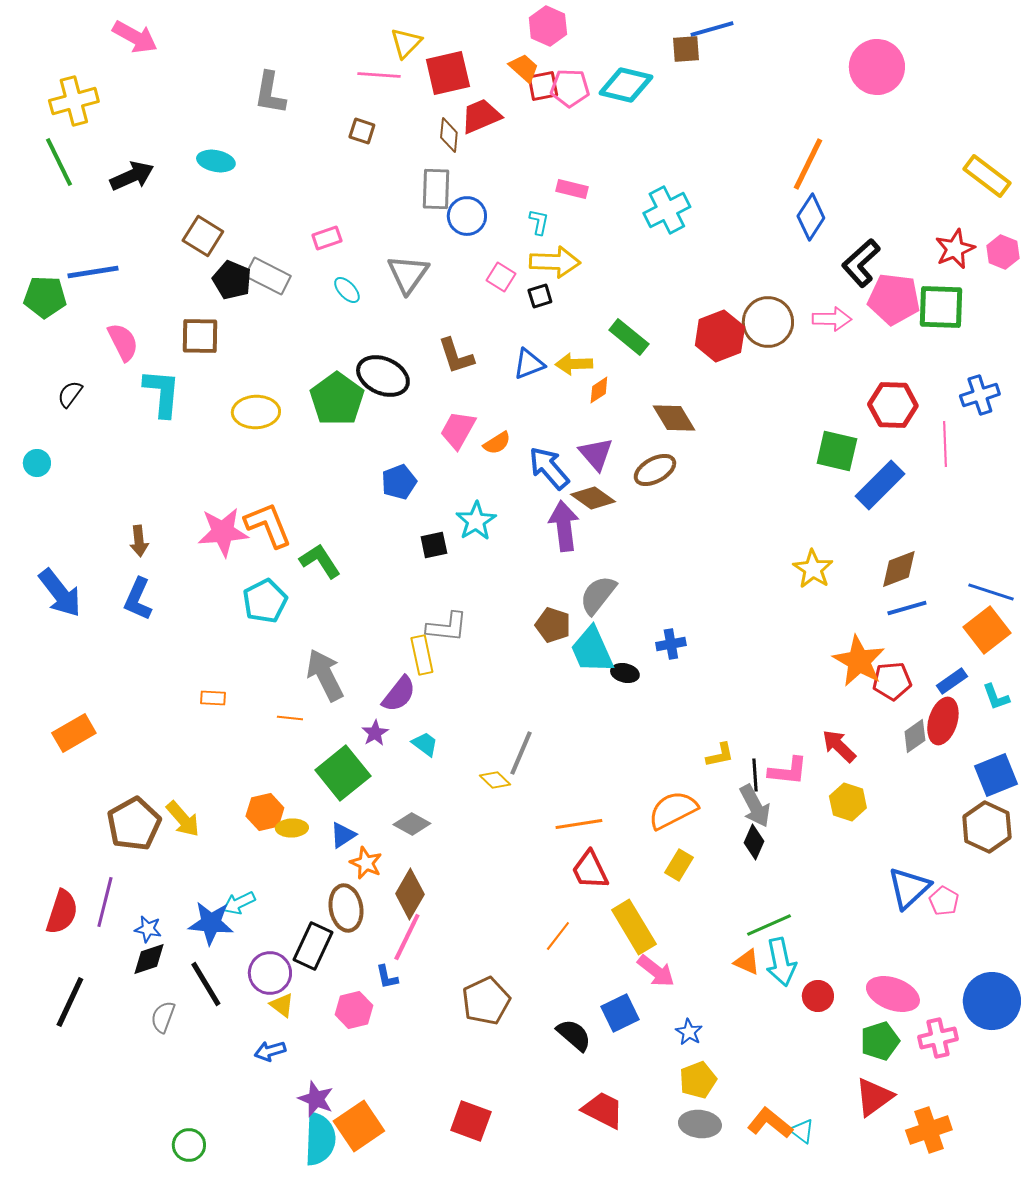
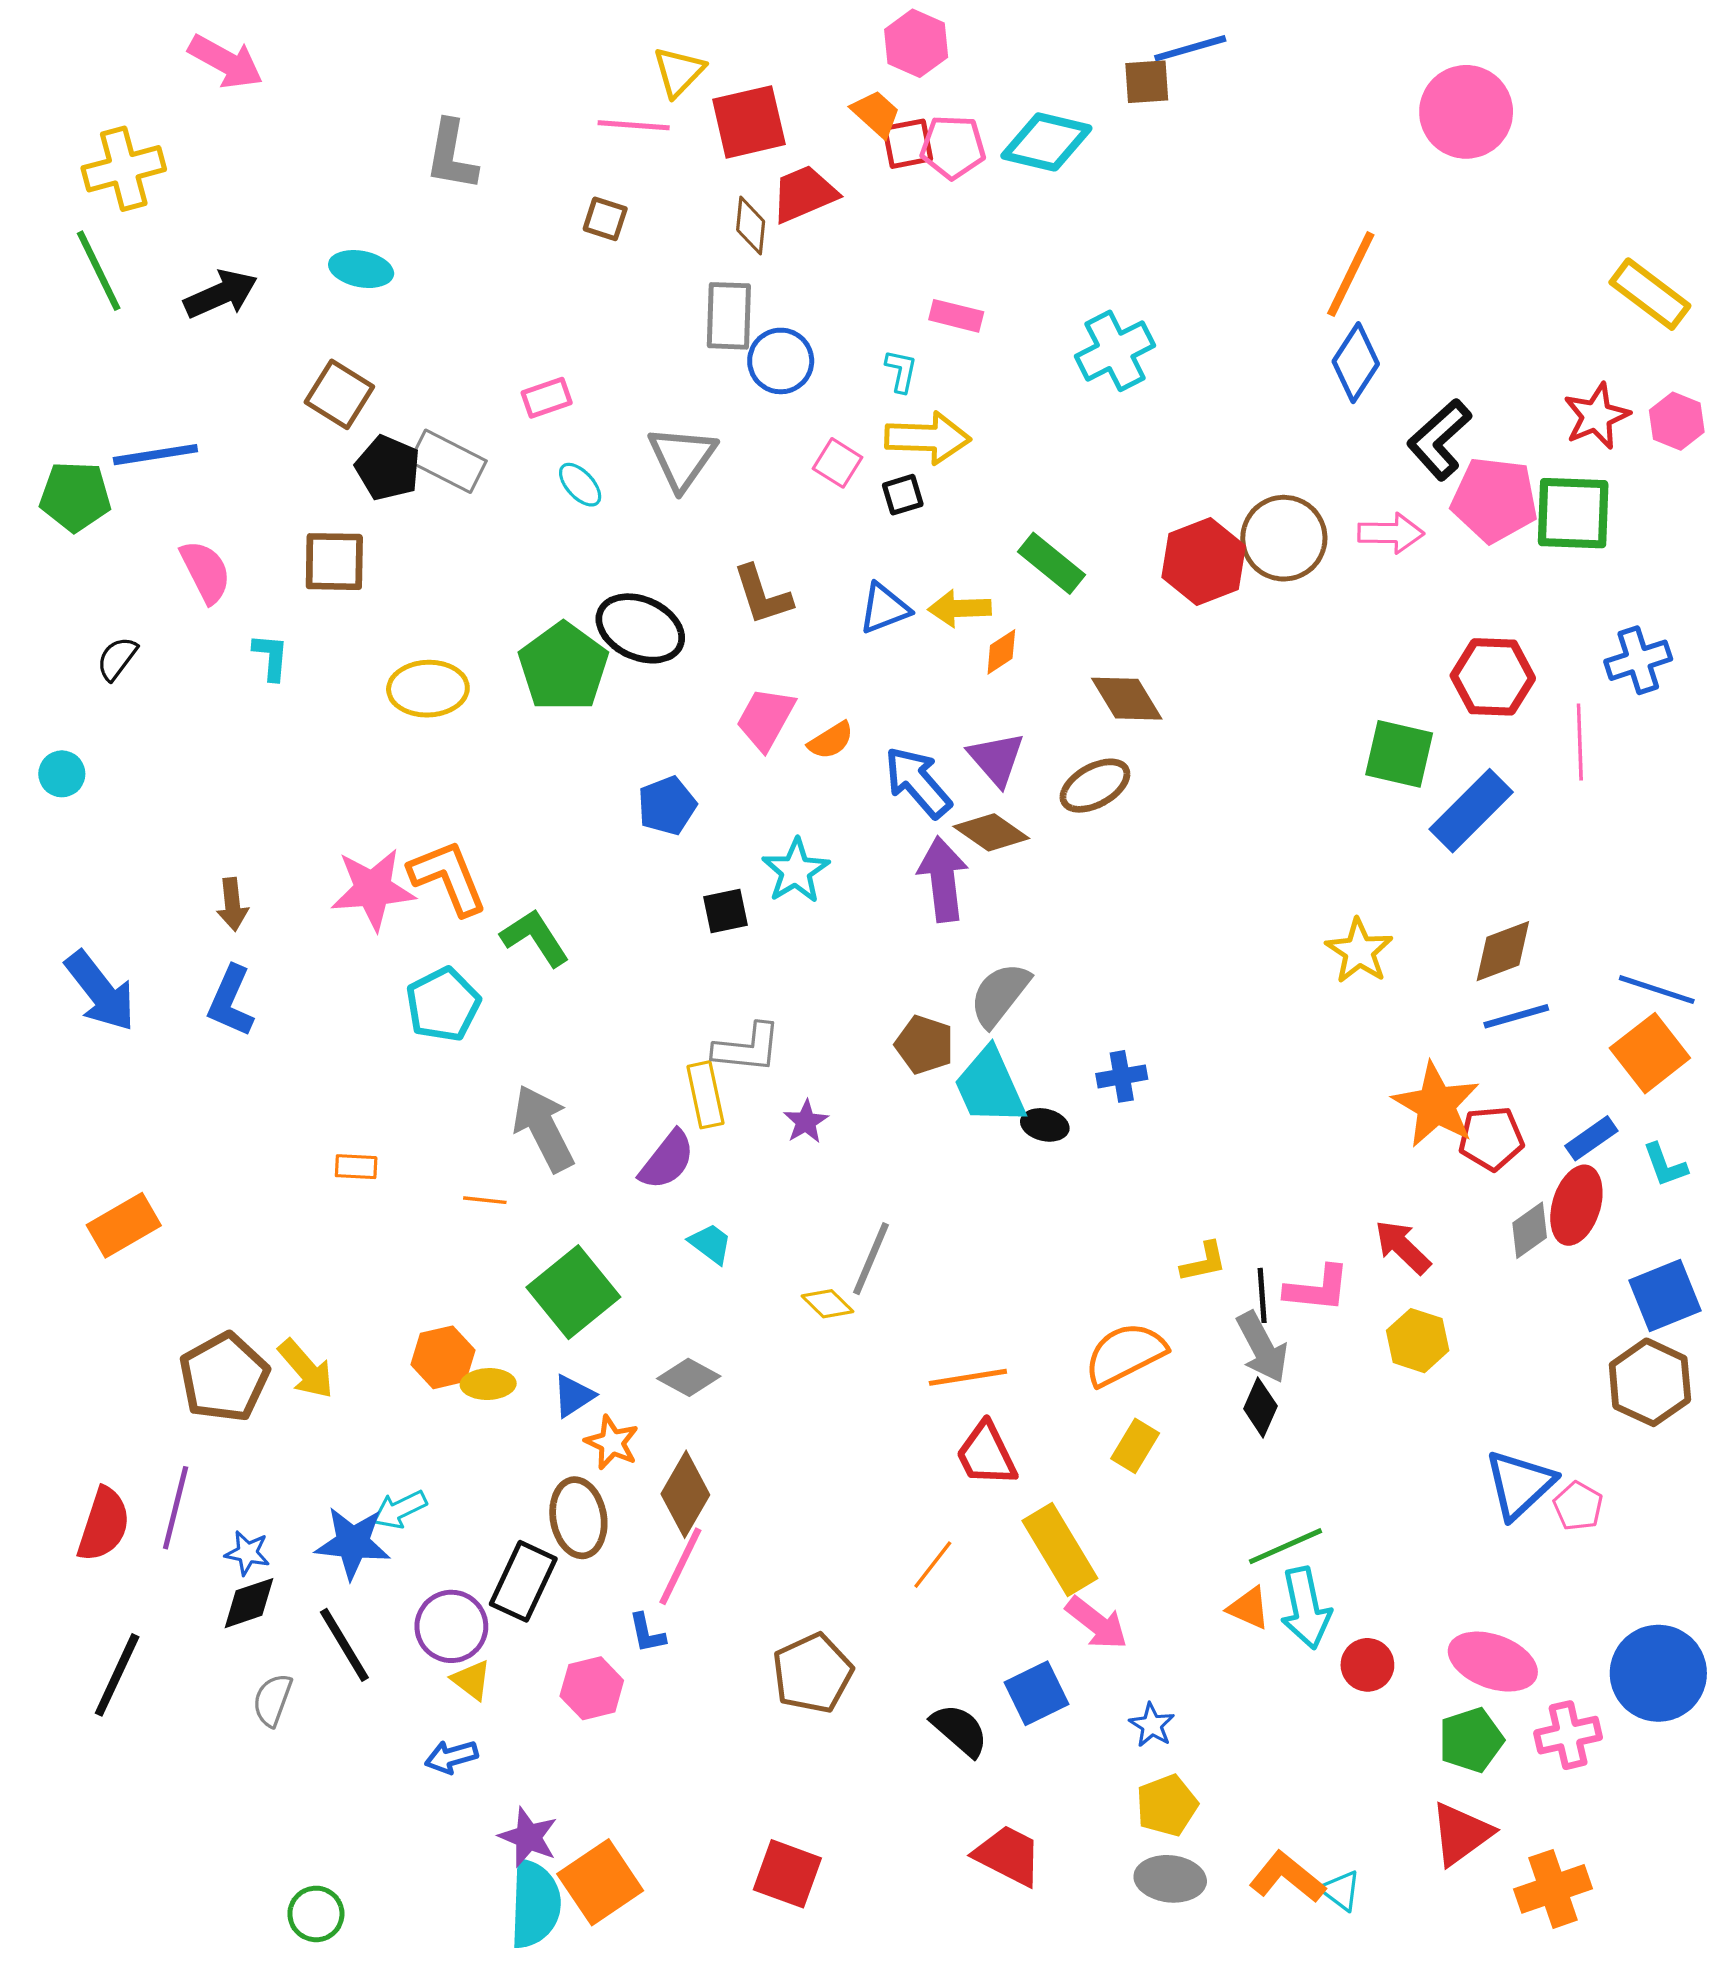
cyan L-shape: (162, 393) -> (271, 657), size x0.6
purple star: (375, 733) -> (806, 1122), moved

